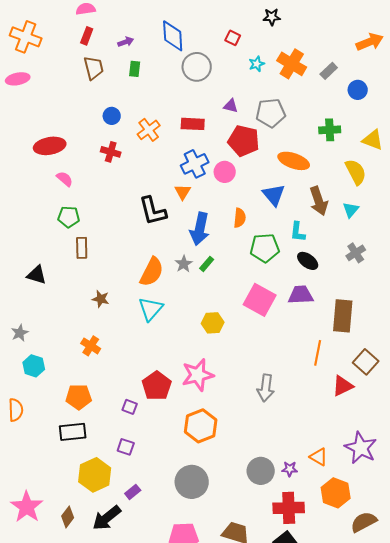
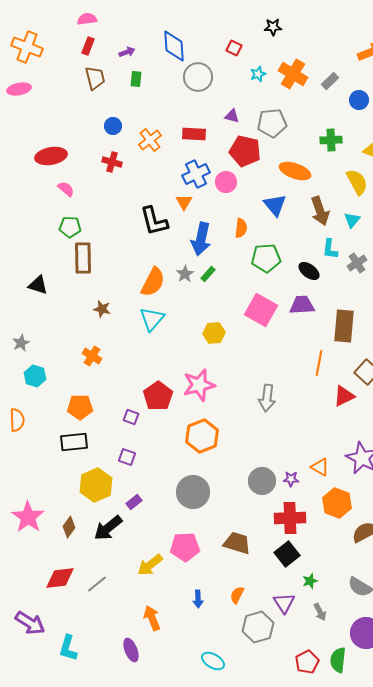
cyan L-shape: (298, 232) -> (330, 249), moved
brown rectangle: (82, 248) -> (83, 258), size x1.4

